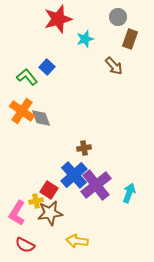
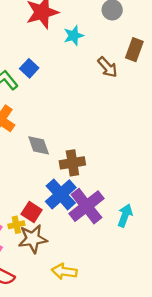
brown rectangle: (130, 39) -> (134, 50), moved
gray diamond: (41, 118) -> (39, 145), moved
brown cross: (84, 148) -> (72, 163), size x1.5

